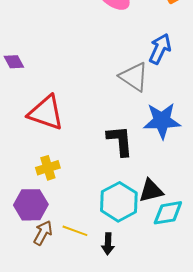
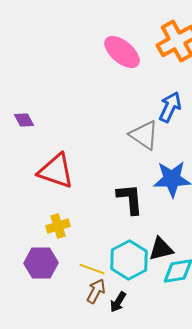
yellow line: (75, 231) -> (92, 269), moved
brown arrow: (43, 233) -> (96, 291), moved
black arrow: (108, 244) -> (118, 302), turned 30

